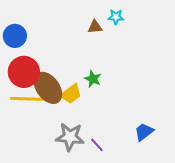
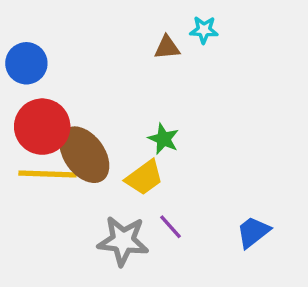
yellow trapezoid: (71, 94) -> (144, 178), moved
purple line: (97, 145) -> (171, 227), moved

